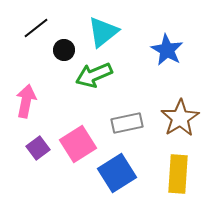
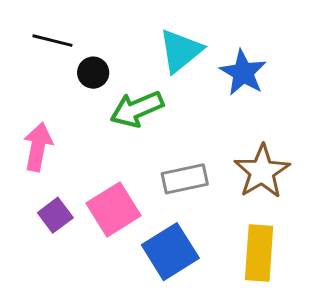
black line: (36, 28) -> (52, 41), turned 52
cyan triangle: (103, 32) -> (180, 51), moved

